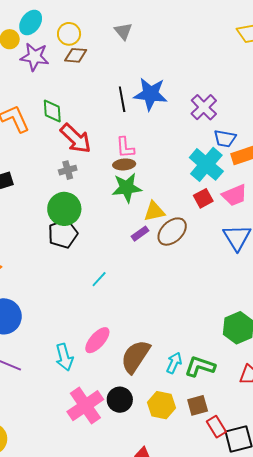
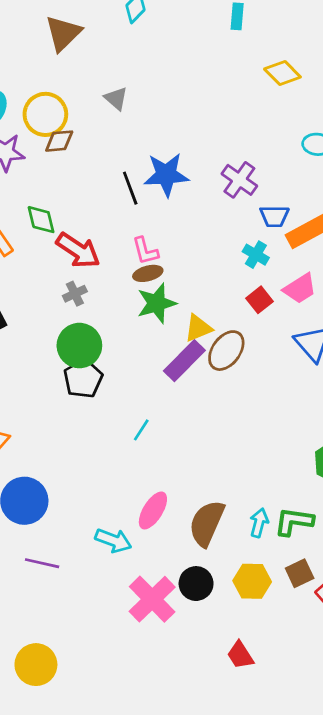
yellow circle: (69, 34) -> (45, 114), size x1.4
cyan cross: (206, 164) -> (256, 255), size x0.6
purple rectangle: (140, 234) -> (184, 361), size x1.8
cyan arrow: (64, 357) -> (113, 540), turned -44

